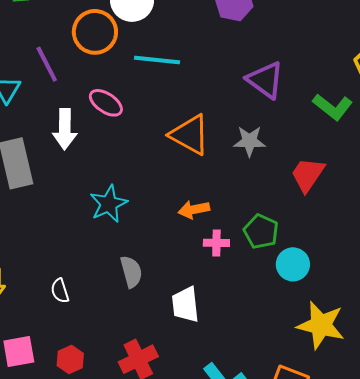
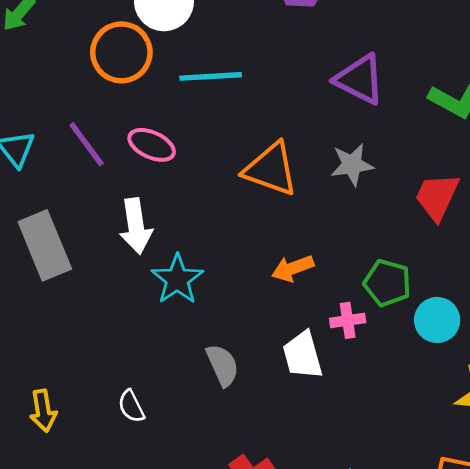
purple line: (47, 64) -> (87, 144), moved
white arrow: (65, 129) -> (136, 226), moved
pink cross: (216, 243) -> (348, 320), moved
white trapezoid: (185, 305) -> (303, 355), moved

